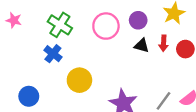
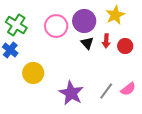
purple circle: (138, 20) -> (84, 21), size x1.5
black triangle: (142, 46) -> (87, 43), turned 32

